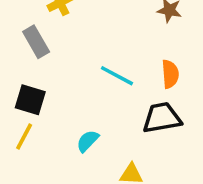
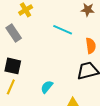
cyan line: (117, 76) -> (63, 30), moved

